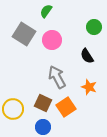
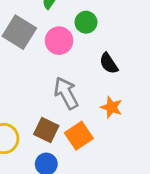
green circle: (94, 27) -> (86, 22), moved

